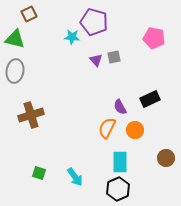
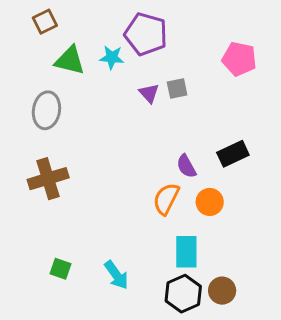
green triangle: (15, 39) -> (70, 61), moved
gray ellipse: (15, 71) -> (46, 110), moved
brown circle: (166, 158) -> (222, 291), moved

